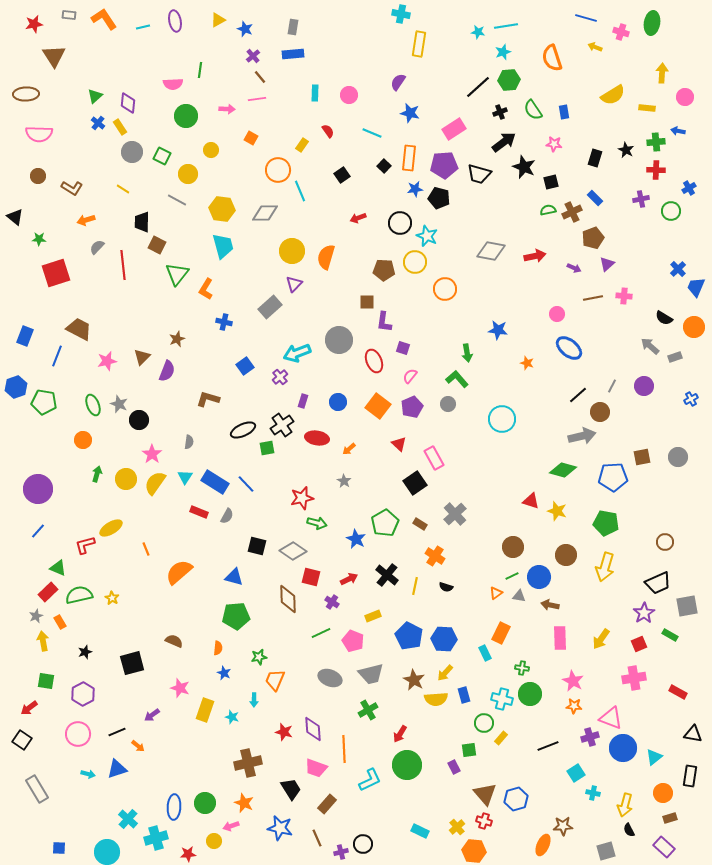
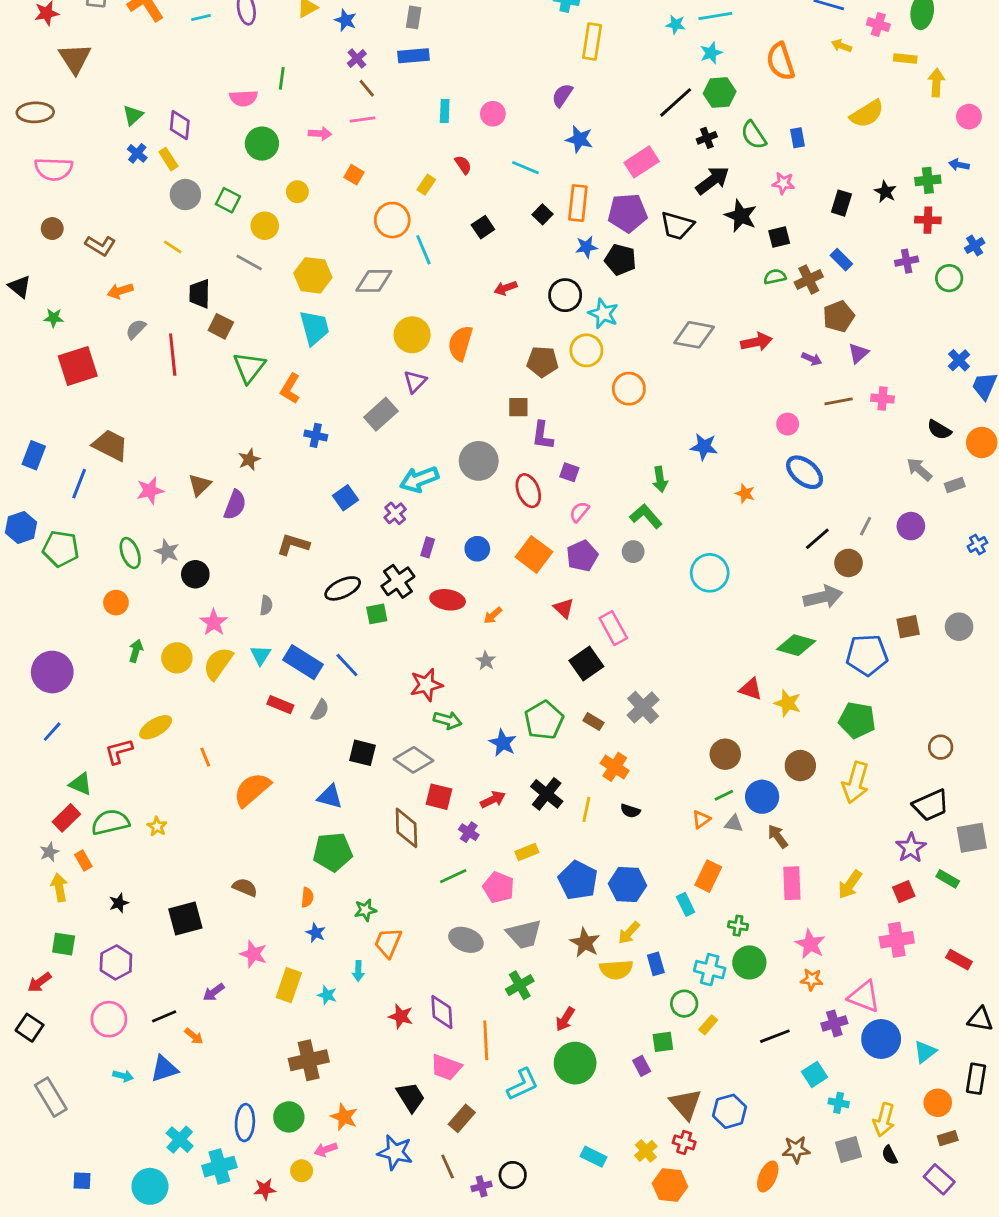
yellow rectangle: (647, 108) -> (905, 59), moved
brown arrow: (550, 605) -> (778, 836), turned 42
brown cross: (248, 763) -> (309, 1060), moved
gray square: (606, 851) -> (849, 1150), moved

